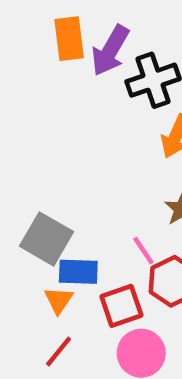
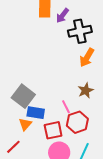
purple arrow: (110, 51) -> (62, 16), size x0.7
red line: (59, 352) -> (13, 147), moved

